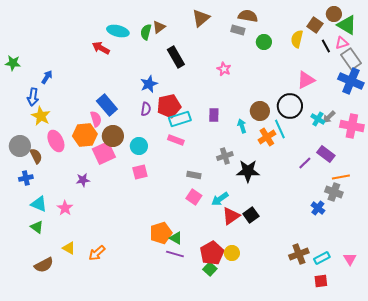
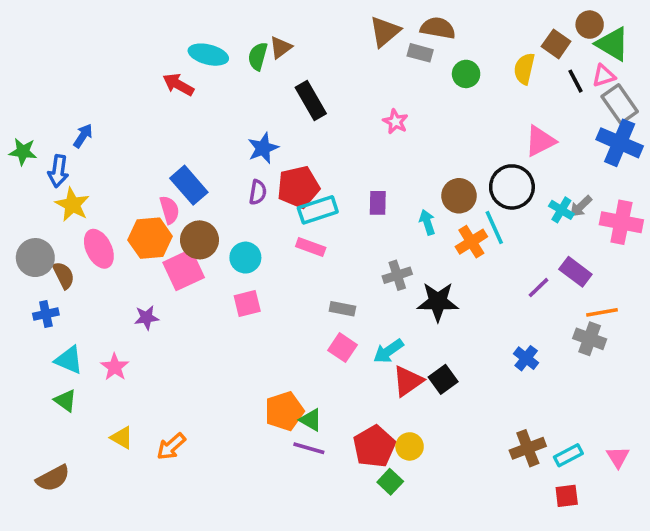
brown triangle: (201, 18) -> (385, 32), moved
green star: (13, 63) -> (23, 152), moved
blue cross: (318, 208) -> (526, 358), moved
brown semicircle: (44, 265) -> (53, 478), moved
green square: (210, 269) -> (390, 482), moved

